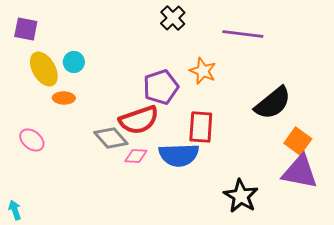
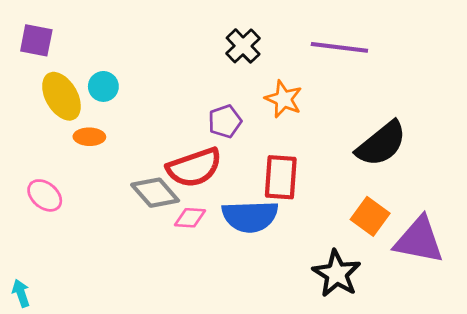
black cross: (173, 18) -> (243, 46), moved
purple pentagon: (161, 87) -> (225, 121), size x0.7
orange square: (298, 141) -> (370, 216), moved

